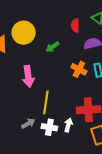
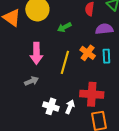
yellow line: (46, 102) -> (65, 62), moved
gray arrow: (28, 124) -> (32, 81), moved

